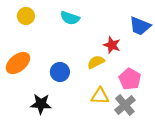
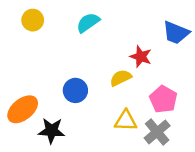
cyan semicircle: (70, 18) -> (88, 23), turned 126
orange ellipse: (18, 63) -> (23, 109), moved

